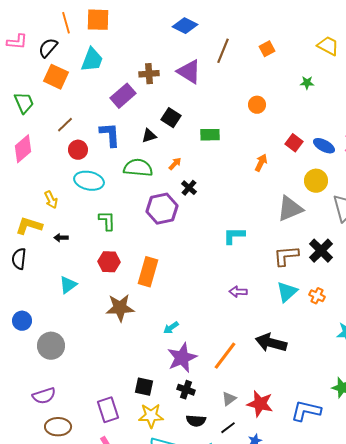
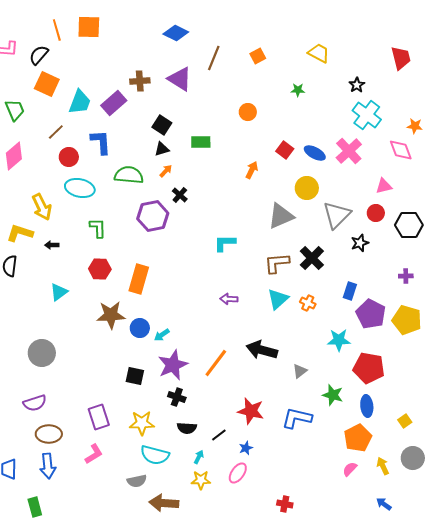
cyan trapezoid: (92, 60) -> (80, 102), moved
black triangle: (149, 136) -> (162, 149), moved
yellow arrow: (51, 200) -> (42, 207), size x1.5
blue circle: (22, 321) -> (140, 328), moved
black square: (144, 387) -> (135, 376), moved
gray triangle: (229, 399) -> (300, 371), moved

